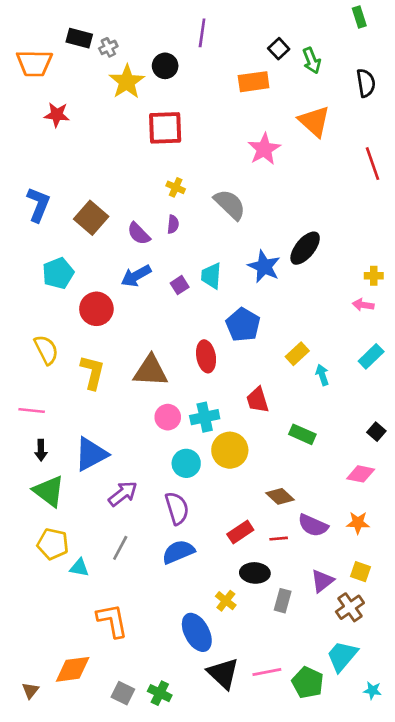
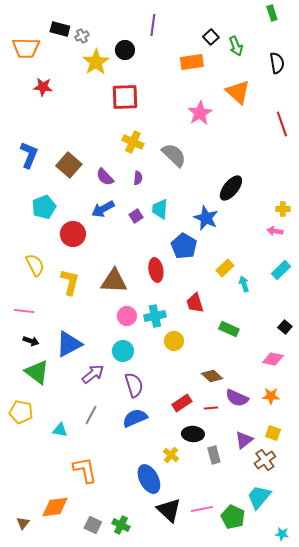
yellow cross: (176, 187) -> (133, 142), size x1.5
purple semicircle: (173, 224) -> (138, 178), moved
blue star: (264, 267) -> (206, 218), moved
black arrow: (41, 450) -> (31, 341), turned -70
yellow circle: (230, 450) -> (174, 341), size x0.7
cyan circle: (186, 463) -> (123, 351), moved
yellow pentagon: (53, 544) -> (21, 412), moved
gray rectangle: (283, 601) -> (214, 455), turned -30
cyan star: (372, 690) -> (282, 534), moved

